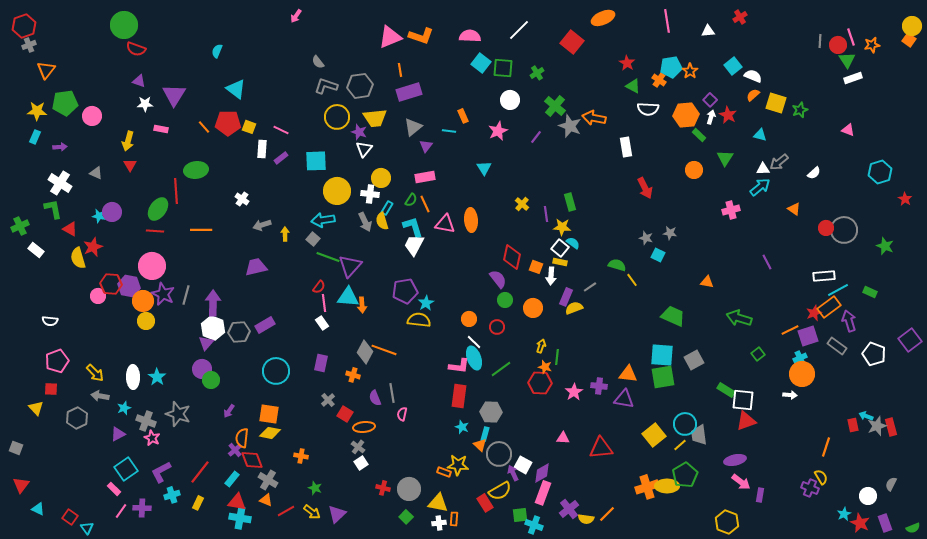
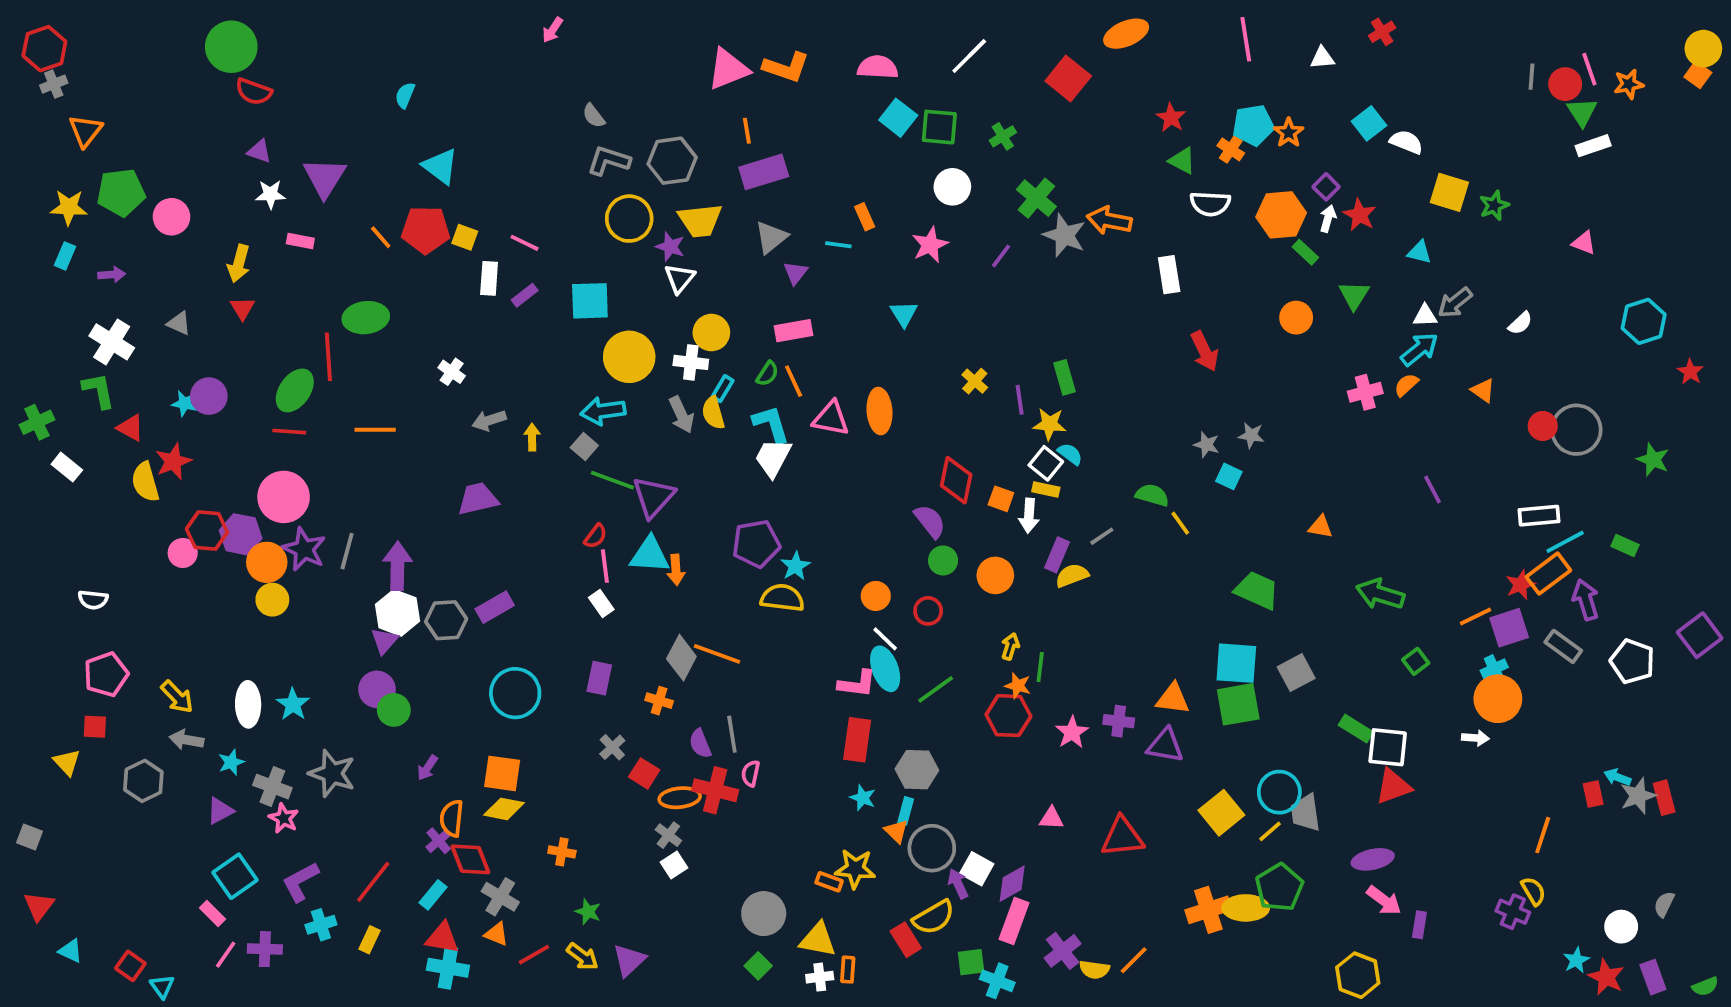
orange semicircle: (753, 95) -> (1406, 385), moved
red cross: (383, 488) -> (715, 790), moved, size x1.6

